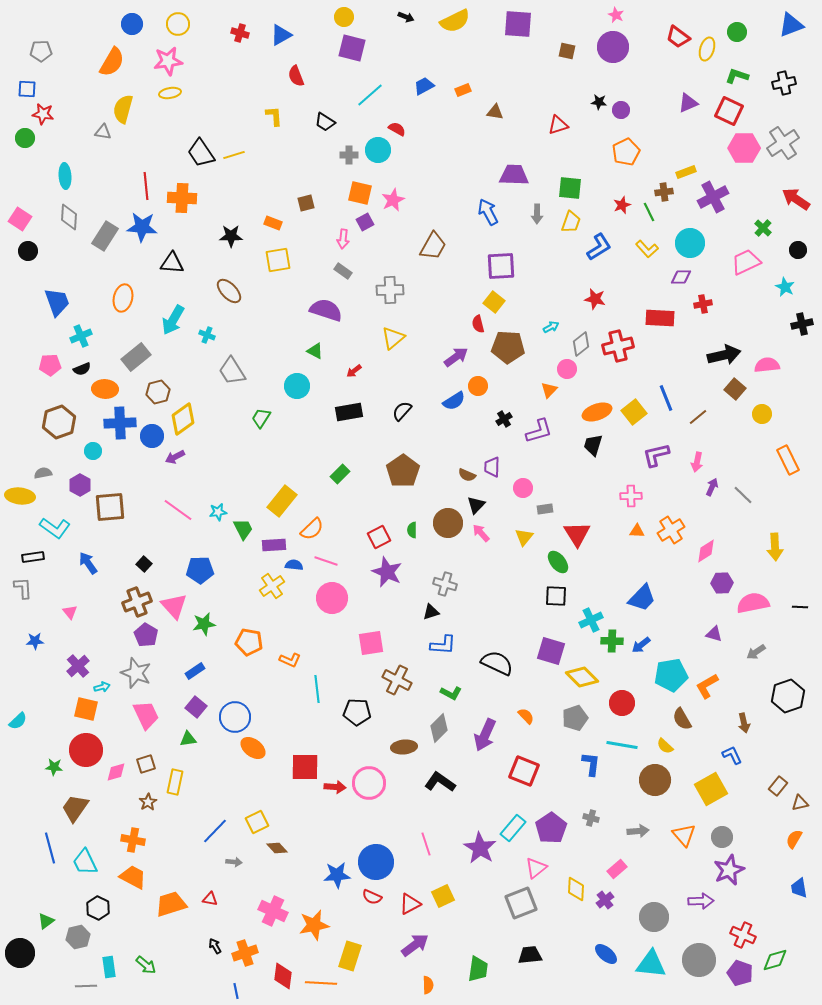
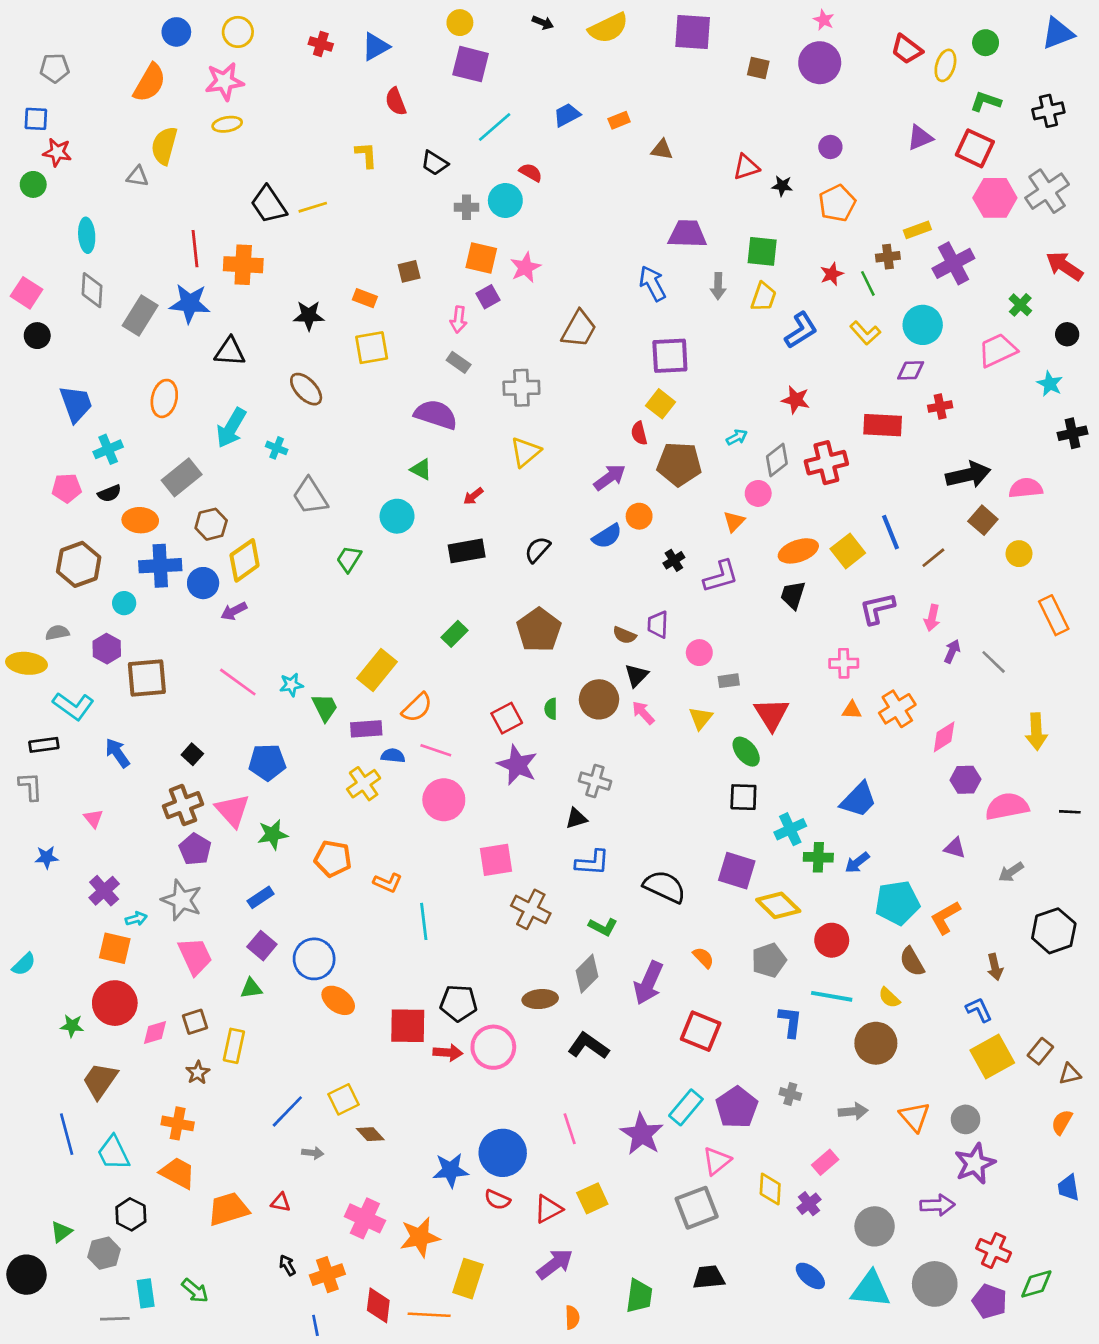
black star: (599, 102) -> (782, 186), moved
black pentagon: (357, 712) -> (459, 1003), moved
yellow square: (711, 789) -> (992, 1057), moved

